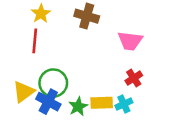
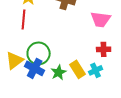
red cross: (134, 78) -> (104, 49), turned 32
yellow rectangle: (102, 103) -> (78, 69), turned 60

